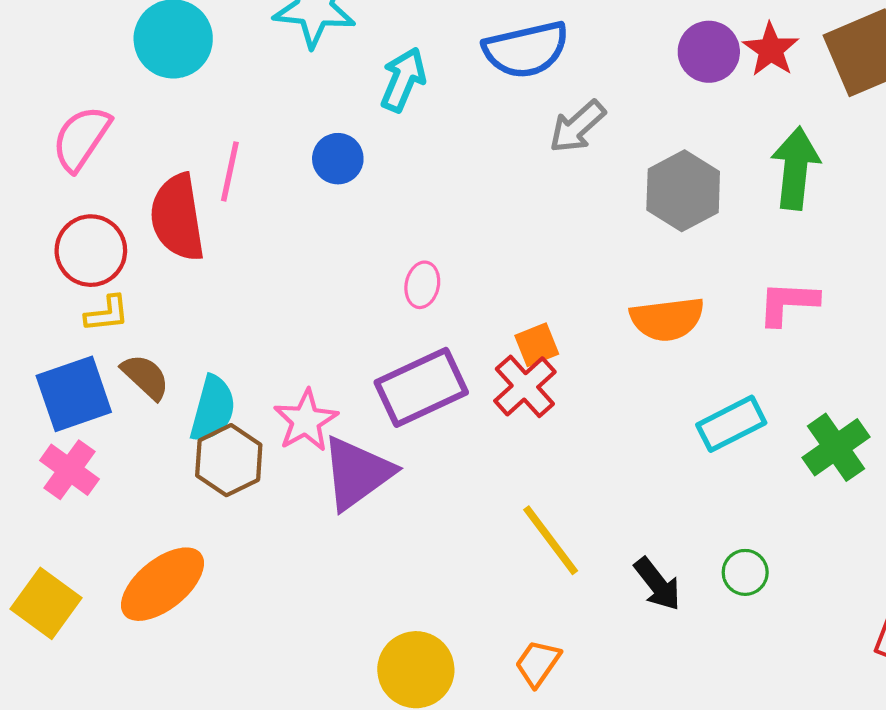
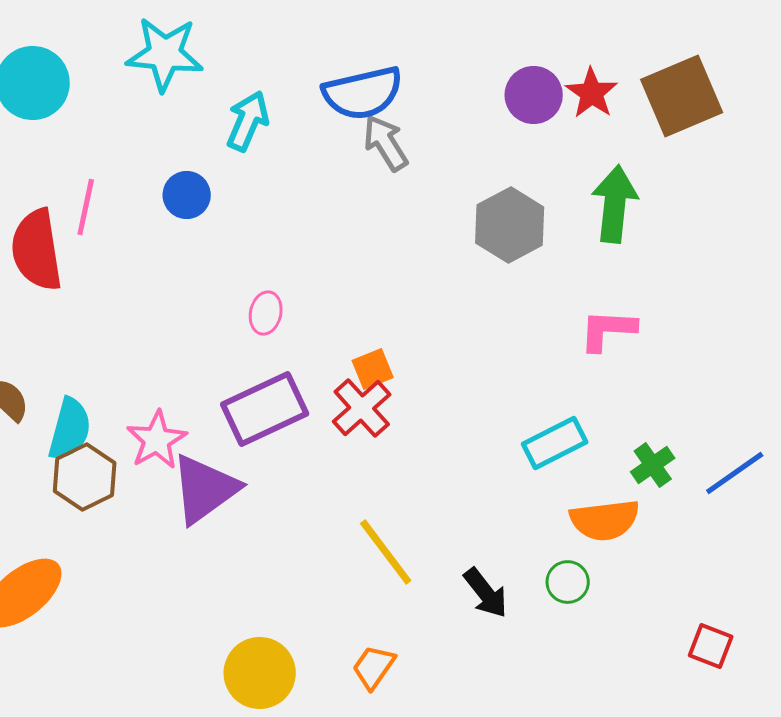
gray arrow: (577, 127) -> (386, 143), moved, turned 100
orange semicircle: (667, 319) -> (605, 520), moved
green cross: (836, 447) -> (653, 465), size x0.7

